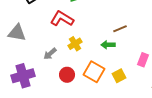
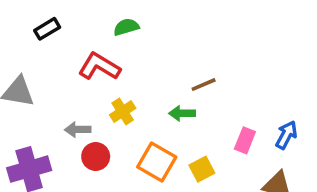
gray arrow: (50, 54) -> (78, 130), turned 40
red circle: (67, 75) -> (96, 156), moved

